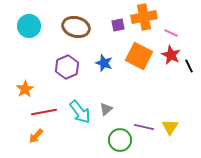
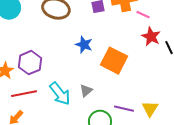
pink line: (171, 33) -> (143, 15), moved
orange square: (139, 56) -> (114, 61), moved
purple hexagon: (67, 67) -> (30, 63), moved

